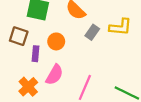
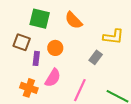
gray rectangle: (92, 32) -> (96, 57), moved
orange cross: (28, 87) -> (29, 88), turned -30

